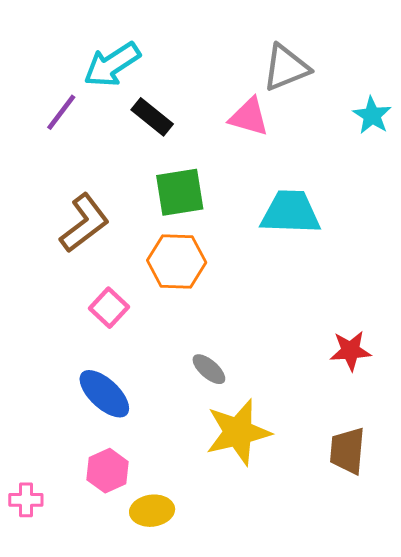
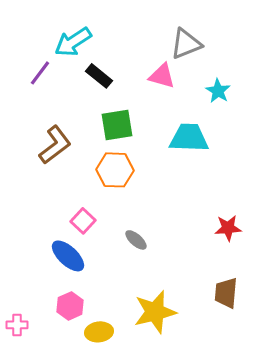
cyan star: (372, 115) -> (218, 91), moved
pink square: (109, 308) -> (83, 221), moved
yellow star: (238, 432) -> (155, 312), moved

